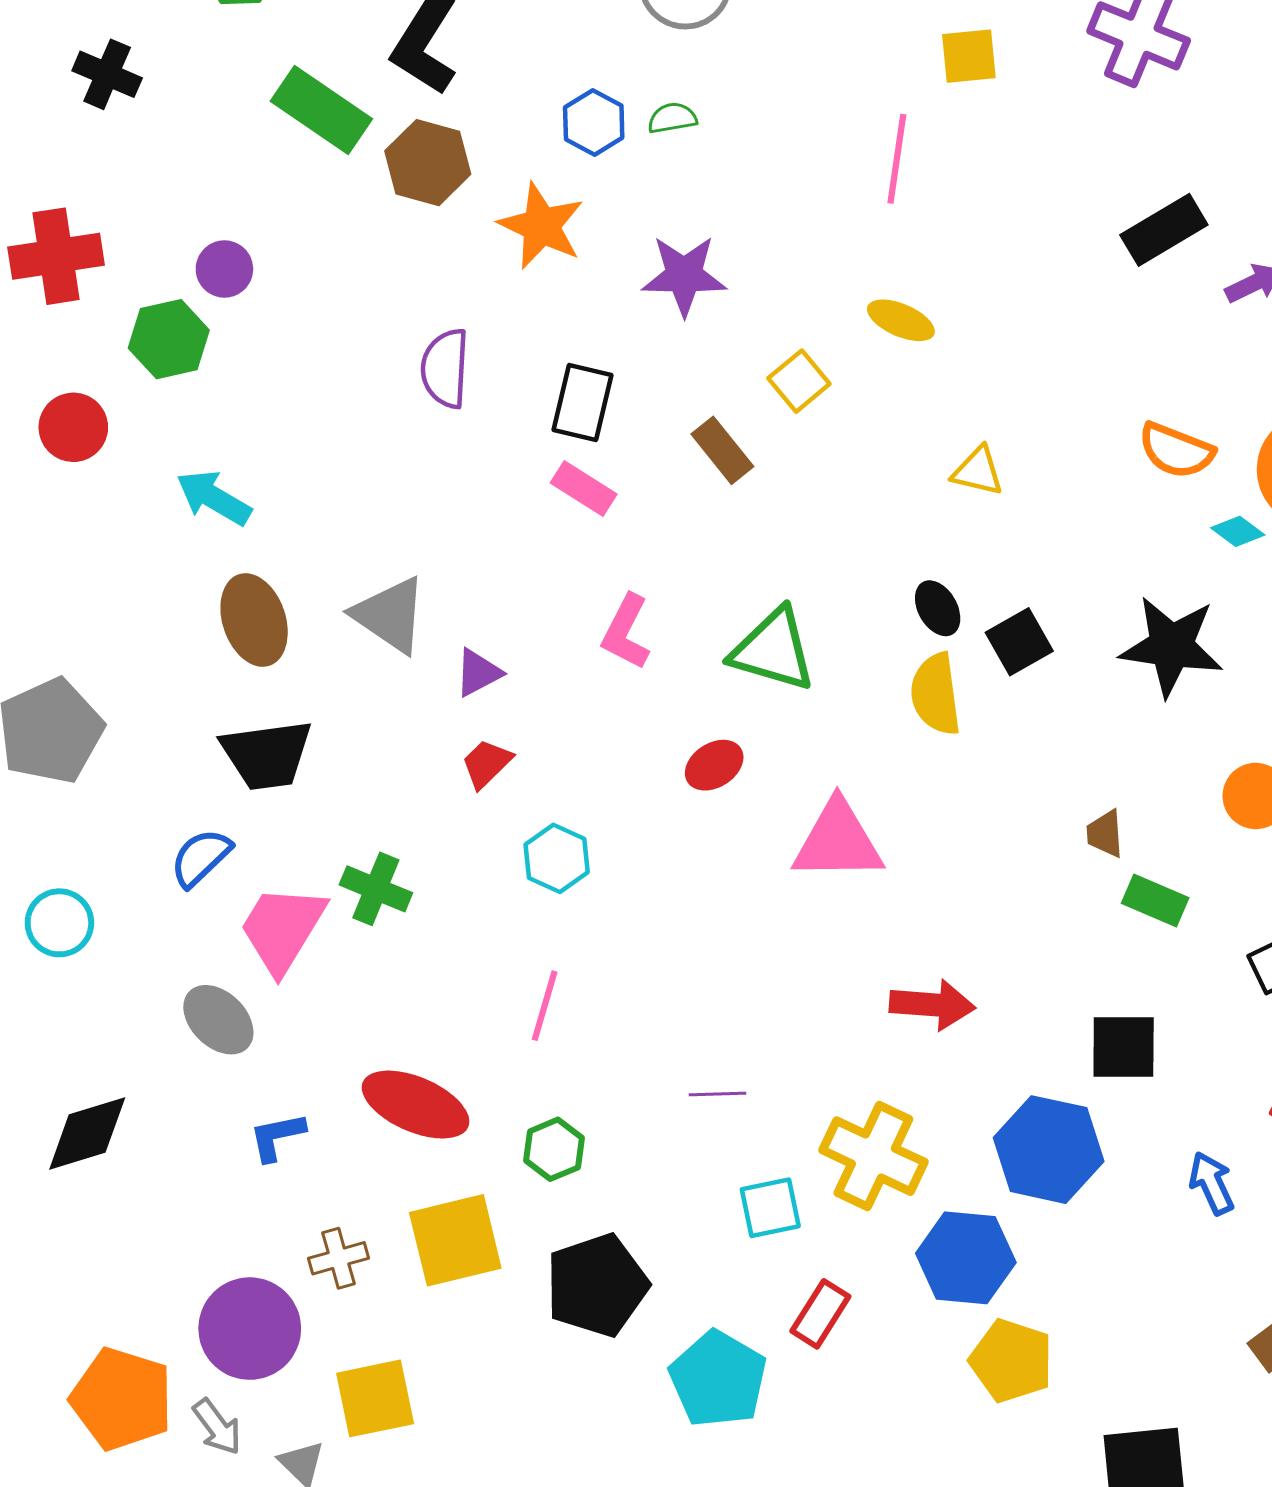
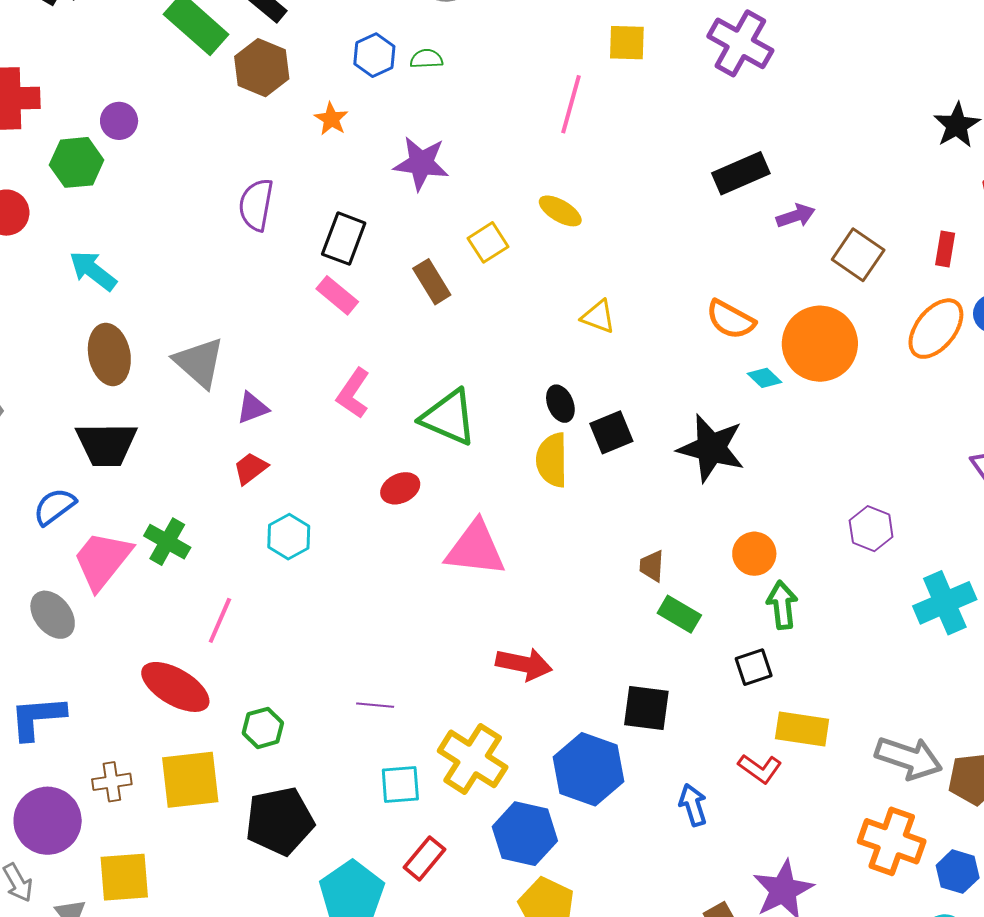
orange star: (541, 226) -> (331, 119), size x0.6
pink line: (545, 1006) -> (220, 620), moved
blue L-shape: (277, 1137) -> (37, 718), moved, size x1.5

